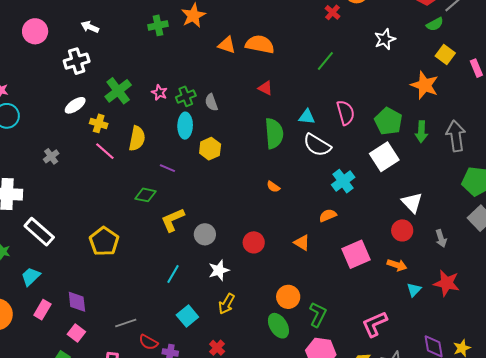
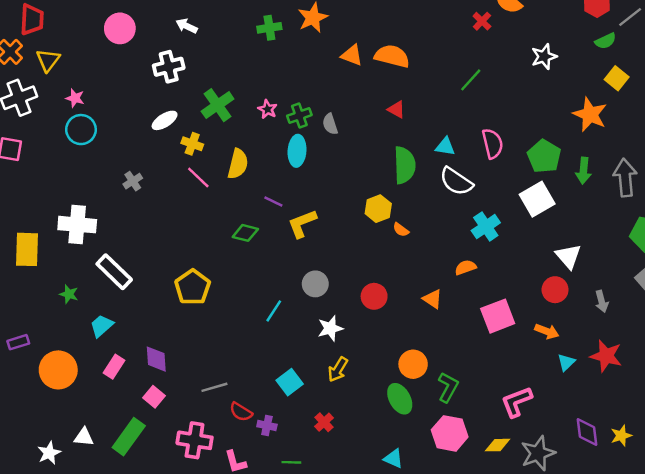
yellow hexagon: (210, 149) -> (378, 209), moved
yellow L-shape: (173, 220) -> (302, 224), moved
cyan line: (173, 274) -> (274, 311), moved

